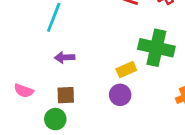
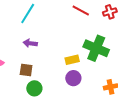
purple circle: (120, 95) -> (73, 78), moved
green circle: (55, 119) -> (34, 88), moved

